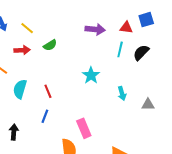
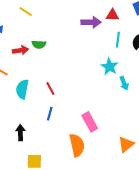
red triangle: (126, 27) -> (112, 15), moved
yellow line: (27, 28) -> (26, 12), moved
green semicircle: (50, 45) -> (39, 44), moved, turned 40
cyan star: (91, 75) -> (109, 67), moved

